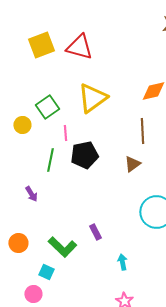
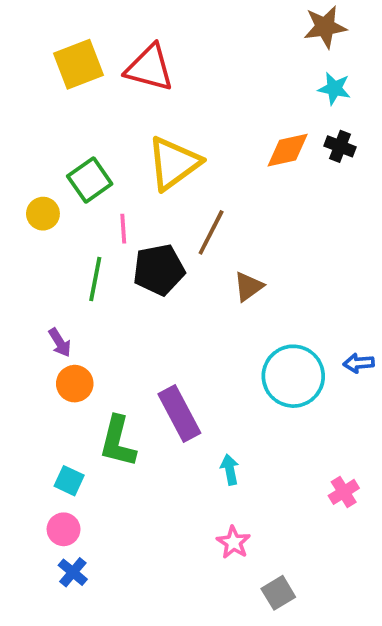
brown line: (142, 131) -> (211, 232), moved, turned 30
purple rectangle: (95, 232) -> (179, 413), size x1.8
orange circle: (18, 243) -> (75, 384), moved
green L-shape: (62, 247) -> (118, 442), turned 60
cyan square: (46, 272) -> (69, 481), moved

